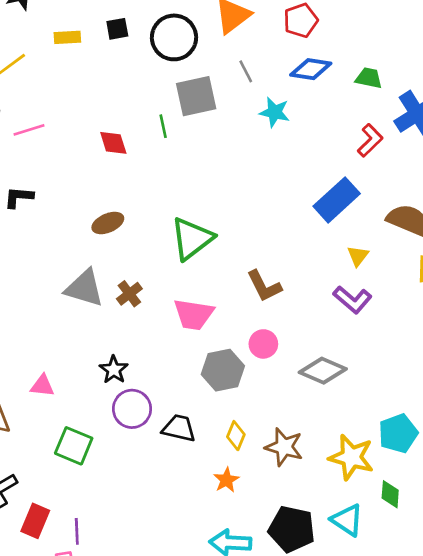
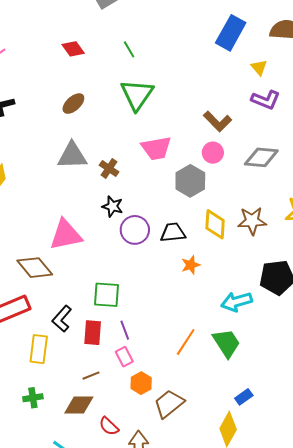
green line: (163, 126) -> (129, 49), moved
red diamond: (113, 143) -> (73, 49), moved
brown L-shape: (264, 286) -> (218, 121), moved
brown cross: (129, 294) -> (109, 168), moved
pink triangle: (42, 386) -> (66, 235), size x1.8
yellow diamond: (236, 436) -> (215, 224), size x1.4
green square: (74, 446) -> (106, 295), moved
orange star: (226, 480) -> (191, 265), moved, turned 30

